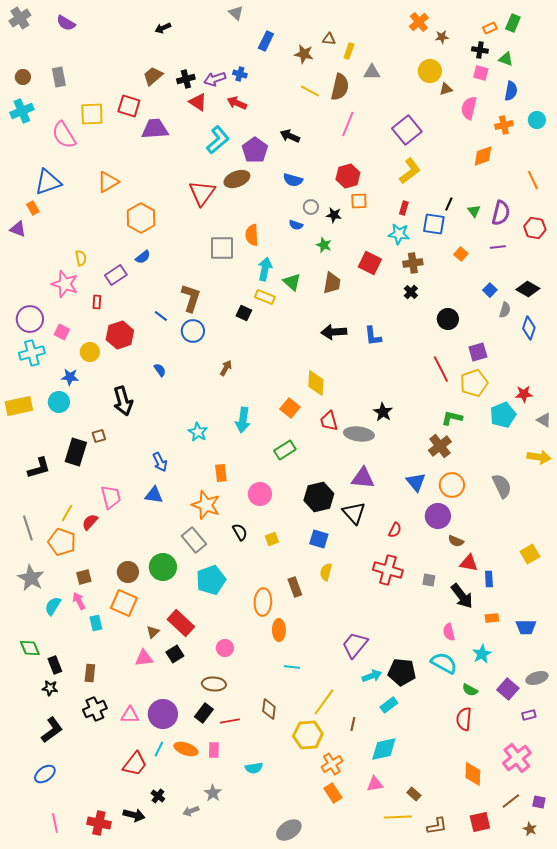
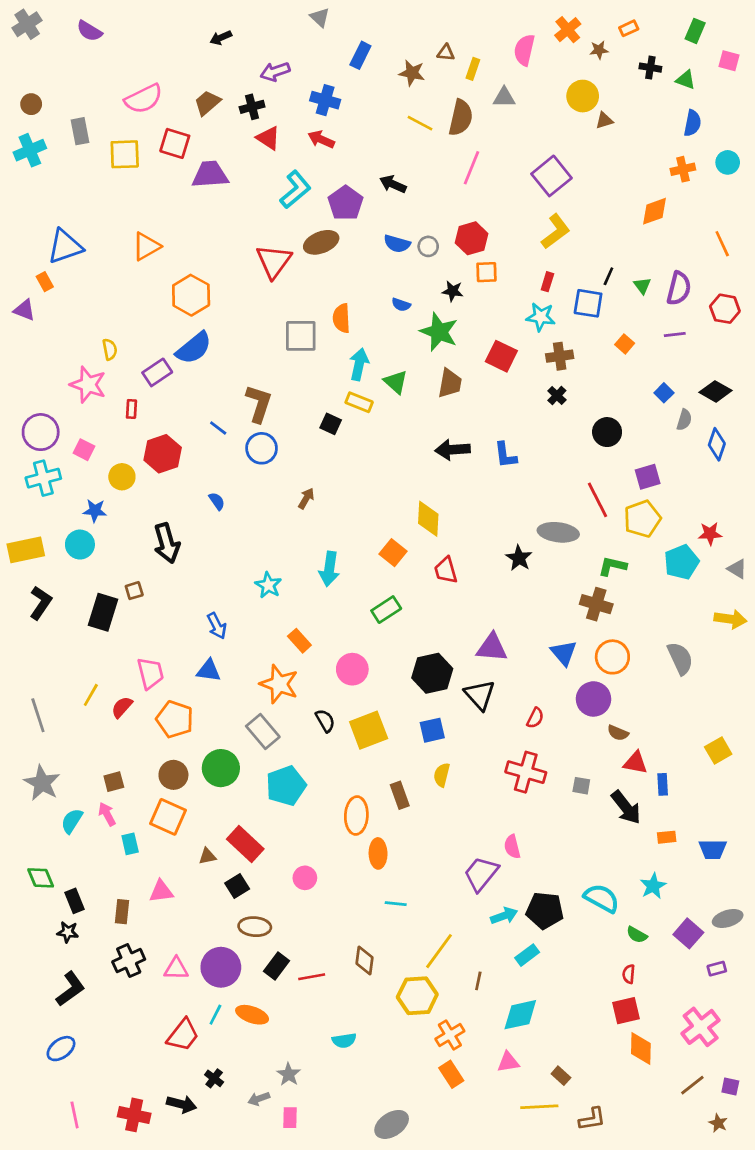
orange rectangle: (490, 28) -> (629, 28), moved
pink square: (481, 73) -> (729, 61), moved
blue cross: (240, 74) -> (325, 100), size x1.5
gray rectangle: (59, 77) -> (80, 131), moved
purple arrow: (215, 79) -> (275, 72), moved
pink semicircle: (469, 108) -> (524, 50), moved
pink semicircle: (64, 135) -> (144, 99), moved, turned -84
gray circle: (311, 207) -> (428, 246), moved
green star: (324, 245) -> (439, 332), size x1.8
blue semicircle: (143, 257) -> (194, 348), size x1.8
gray ellipse: (359, 434) -> (558, 532), moved
brown cross: (440, 446) -> (596, 604), turned -35
black L-shape: (39, 468) -> (41, 603), moved, turned -40
orange rectangle: (221, 473) -> (299, 641), turned -36
yellow square: (272, 539) -> (369, 730), size x2.0
blue square: (319, 539) -> (432, 730), turned -30
orange pentagon: (62, 542) -> (175, 719), moved
brown triangle: (153, 632) -> (207, 856), turned 32
pink semicircle: (449, 632) -> (512, 847), moved
pink triangle: (144, 658) -> (161, 891), moved
brown ellipse: (214, 684) -> (255, 927), moved
red semicircle: (464, 719) -> (629, 974), size x0.6
pink rectangle: (214, 750) -> (290, 1118), moved
red square: (480, 822) -> (626, 1011), moved

